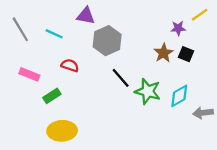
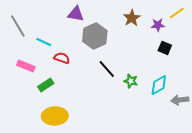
cyan line: (54, 34) -> (44, 42), moved
brown star: (164, 53) -> (132, 18), moved
green star: (148, 91) -> (131, 81), size x0.6

